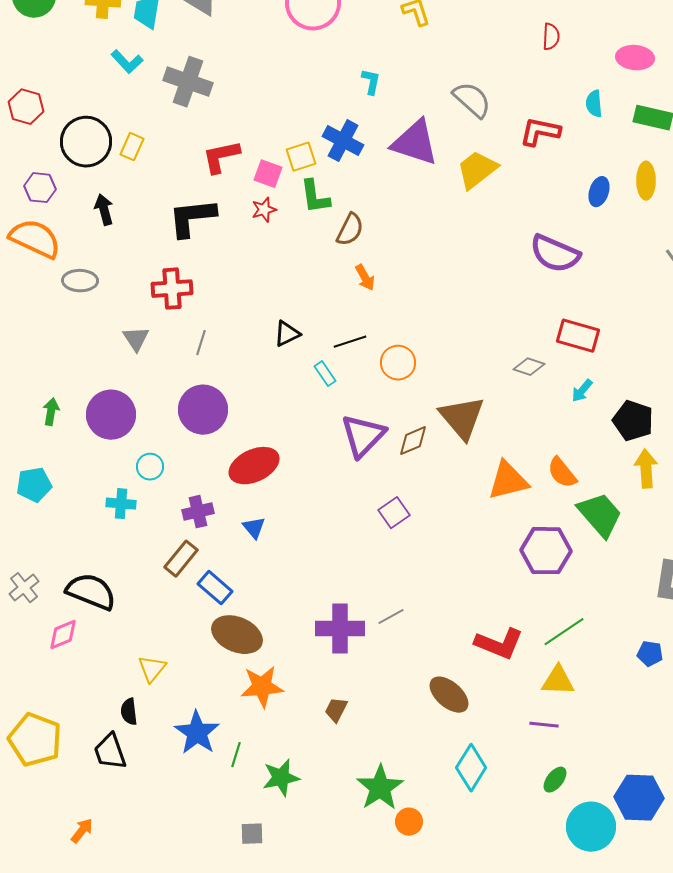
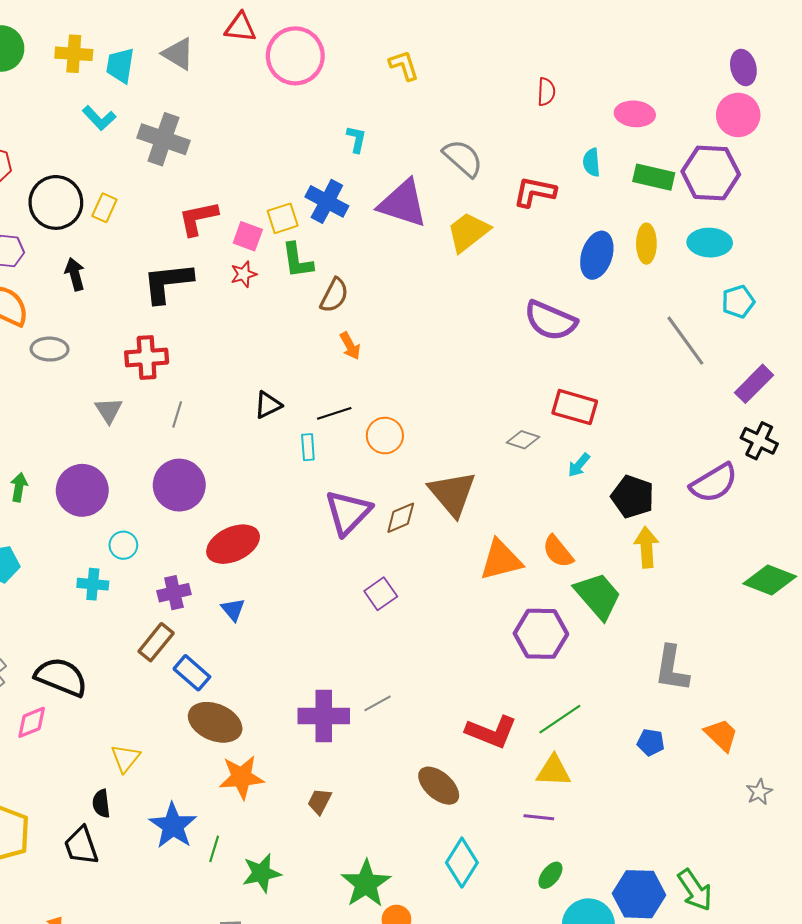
blue ellipse: (599, 192) -> (597, 255), size x1.5
cyan rectangle: (325, 374) -> (308, 447), turned 30

